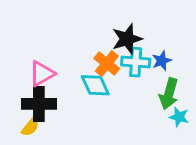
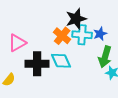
cyan diamond: (95, 85) -> (61, 61), moved
black cross: (39, 104) -> (37, 64), moved

